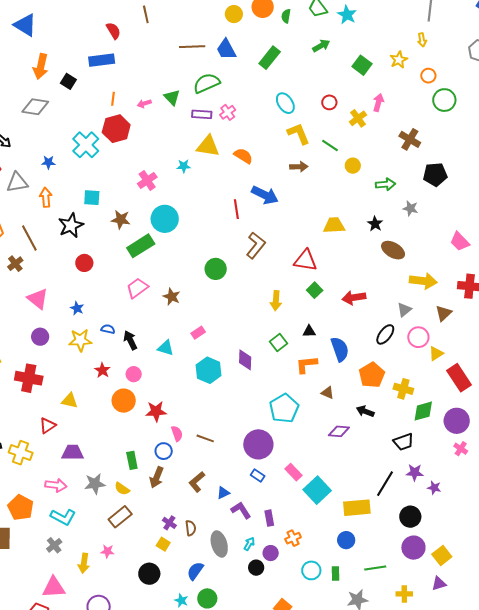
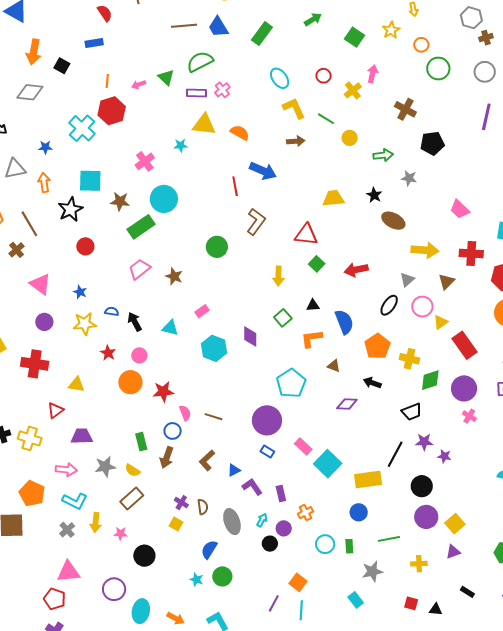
blue rectangle: (102, 60) -> (94, 43), size x0.7
cyan square: (92, 198) -> (90, 181), size x1.4
yellow arrow: (84, 563) -> (96, 522), moved
black circle: (149, 574) -> (144, 556), moved

